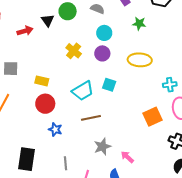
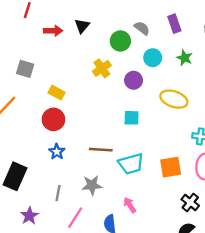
green circle: (68, 11) -> (120, 41), moved
cyan circle: (104, 33) -> (153, 58), moved
cyan square: (109, 85) -> (132, 118), turned -32
cyan trapezoid: (83, 91) -> (131, 164), moved
gray star: (102, 147) -> (92, 185), moved

